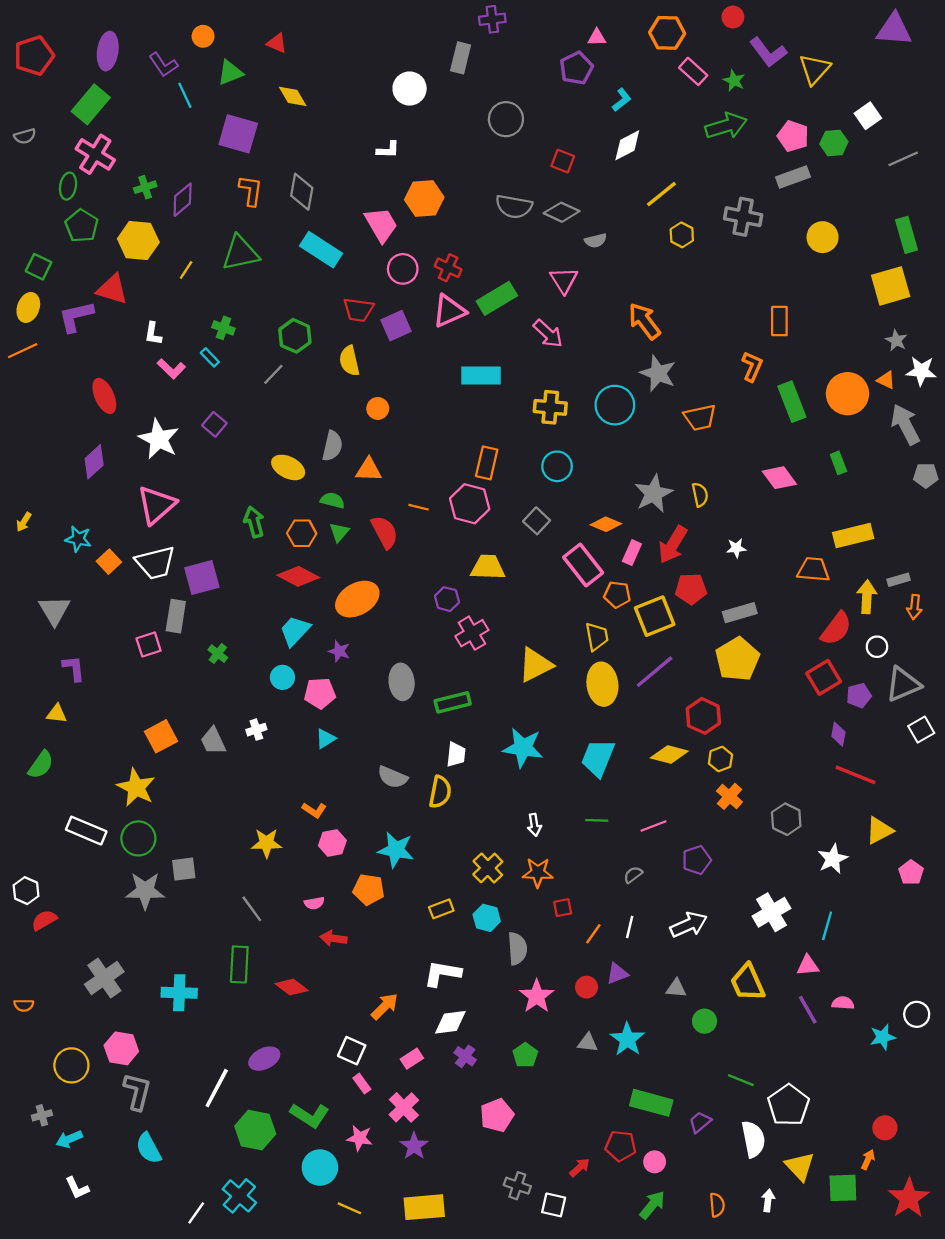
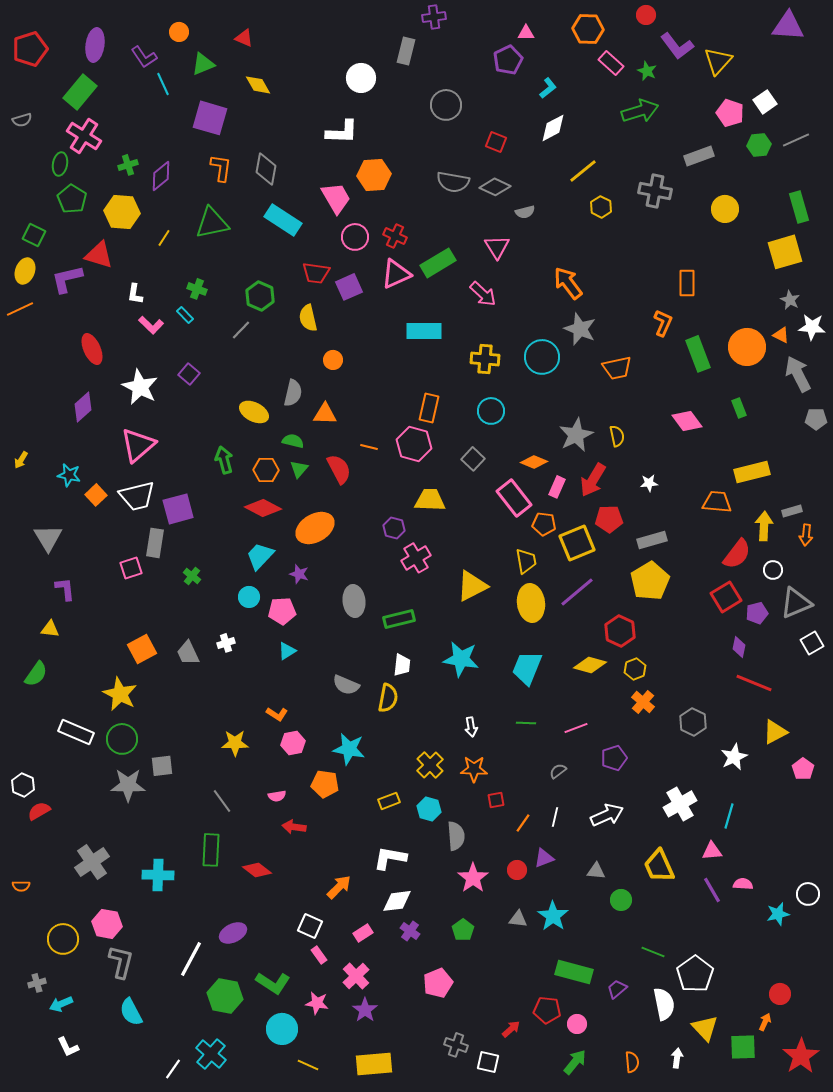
pink pentagon: (793, 136) -> (730, 113), moved
green hexagon: (834, 143) -> (759, 145), moved
white L-shape: (388, 150) -> (342, 132), size x1.6

